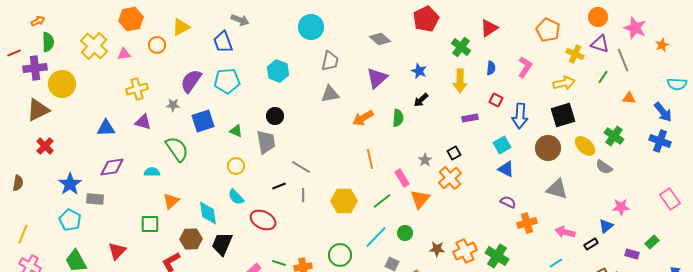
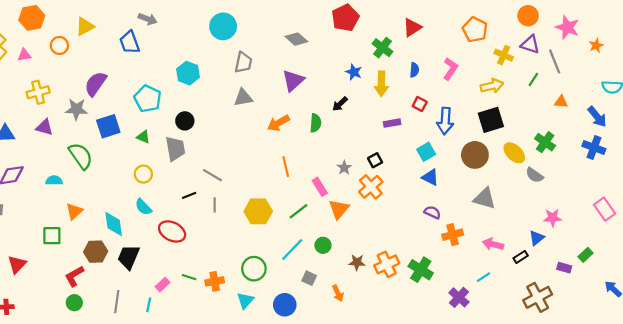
blue star: (419, 71) -> (354, 72), moved
cyan pentagon: (227, 81) -> (148, 99), moved, turned 30
gray star: (173, 105) -> (76, 109), size x1.5

